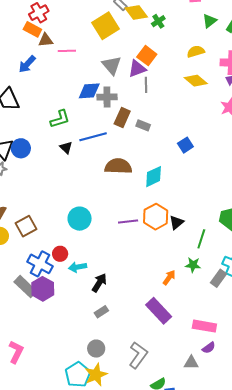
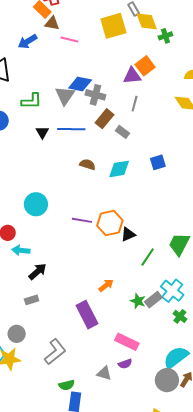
gray triangle: (112, 65) -> (65, 96), moved
gray line: (146, 85) -> (135, 104), moved
green L-shape: (60, 119) -> (31, 101), moved
brown semicircle: (118, 166) -> (87, 164), size x0.6
cyan diamond: (154, 177) -> (119, 169), moved
green star: (193, 265) -> (138, 301), moved

